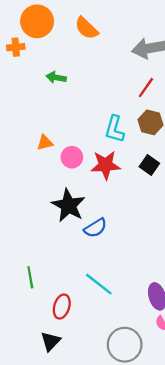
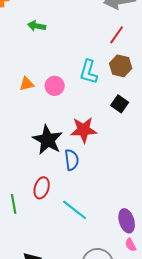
pink circle: (72, 157) -> (55, 86), moved
red star: (106, 165) -> (84, 130), moved
blue semicircle: (95, 228) -> (72, 160), turned -65
red ellipse: (62, 307) -> (42, 188), moved

